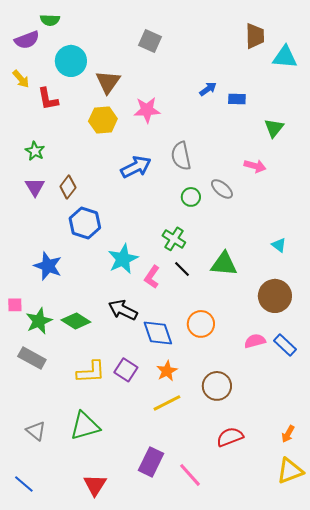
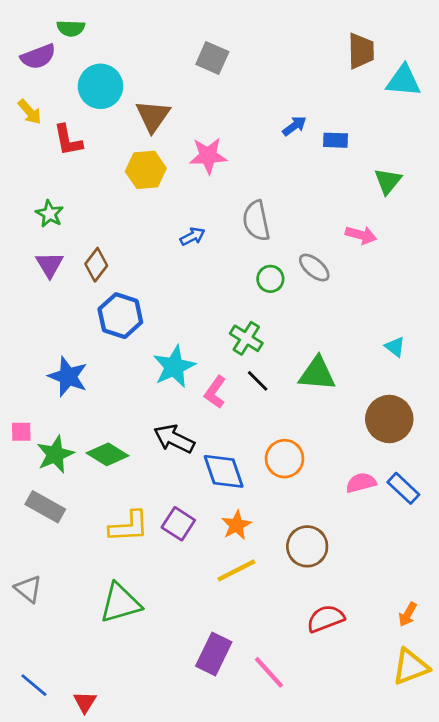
blue arrow: (136, 167) -> (193, 236), size x0.6
gray triangle: (36, 431) -> (28, 589), moved
red triangle: (95, 485) -> (85, 702), moved, size x0.7

